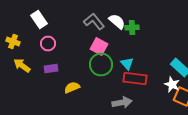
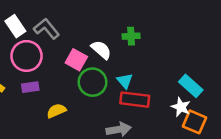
gray L-shape: (94, 22) -> (46, 29), moved
white semicircle: (117, 22) -> (101, 50), moved
pink circle: (48, 44) -> (27, 56), size x1.6
pink square: (99, 46) -> (76, 60), moved

